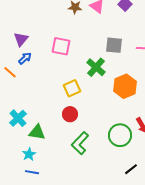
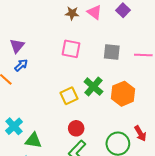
pink square: (61, 46) -> (71, 49), moved
green cross: (96, 67) -> (93, 87), moved
red circle: (70, 114) -> (76, 128), moved

